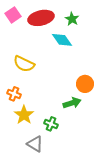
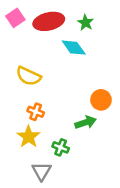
orange cross: (14, 94) -> (36, 112), moved
gray triangle: (35, 144) -> (42, 171), turned 30

